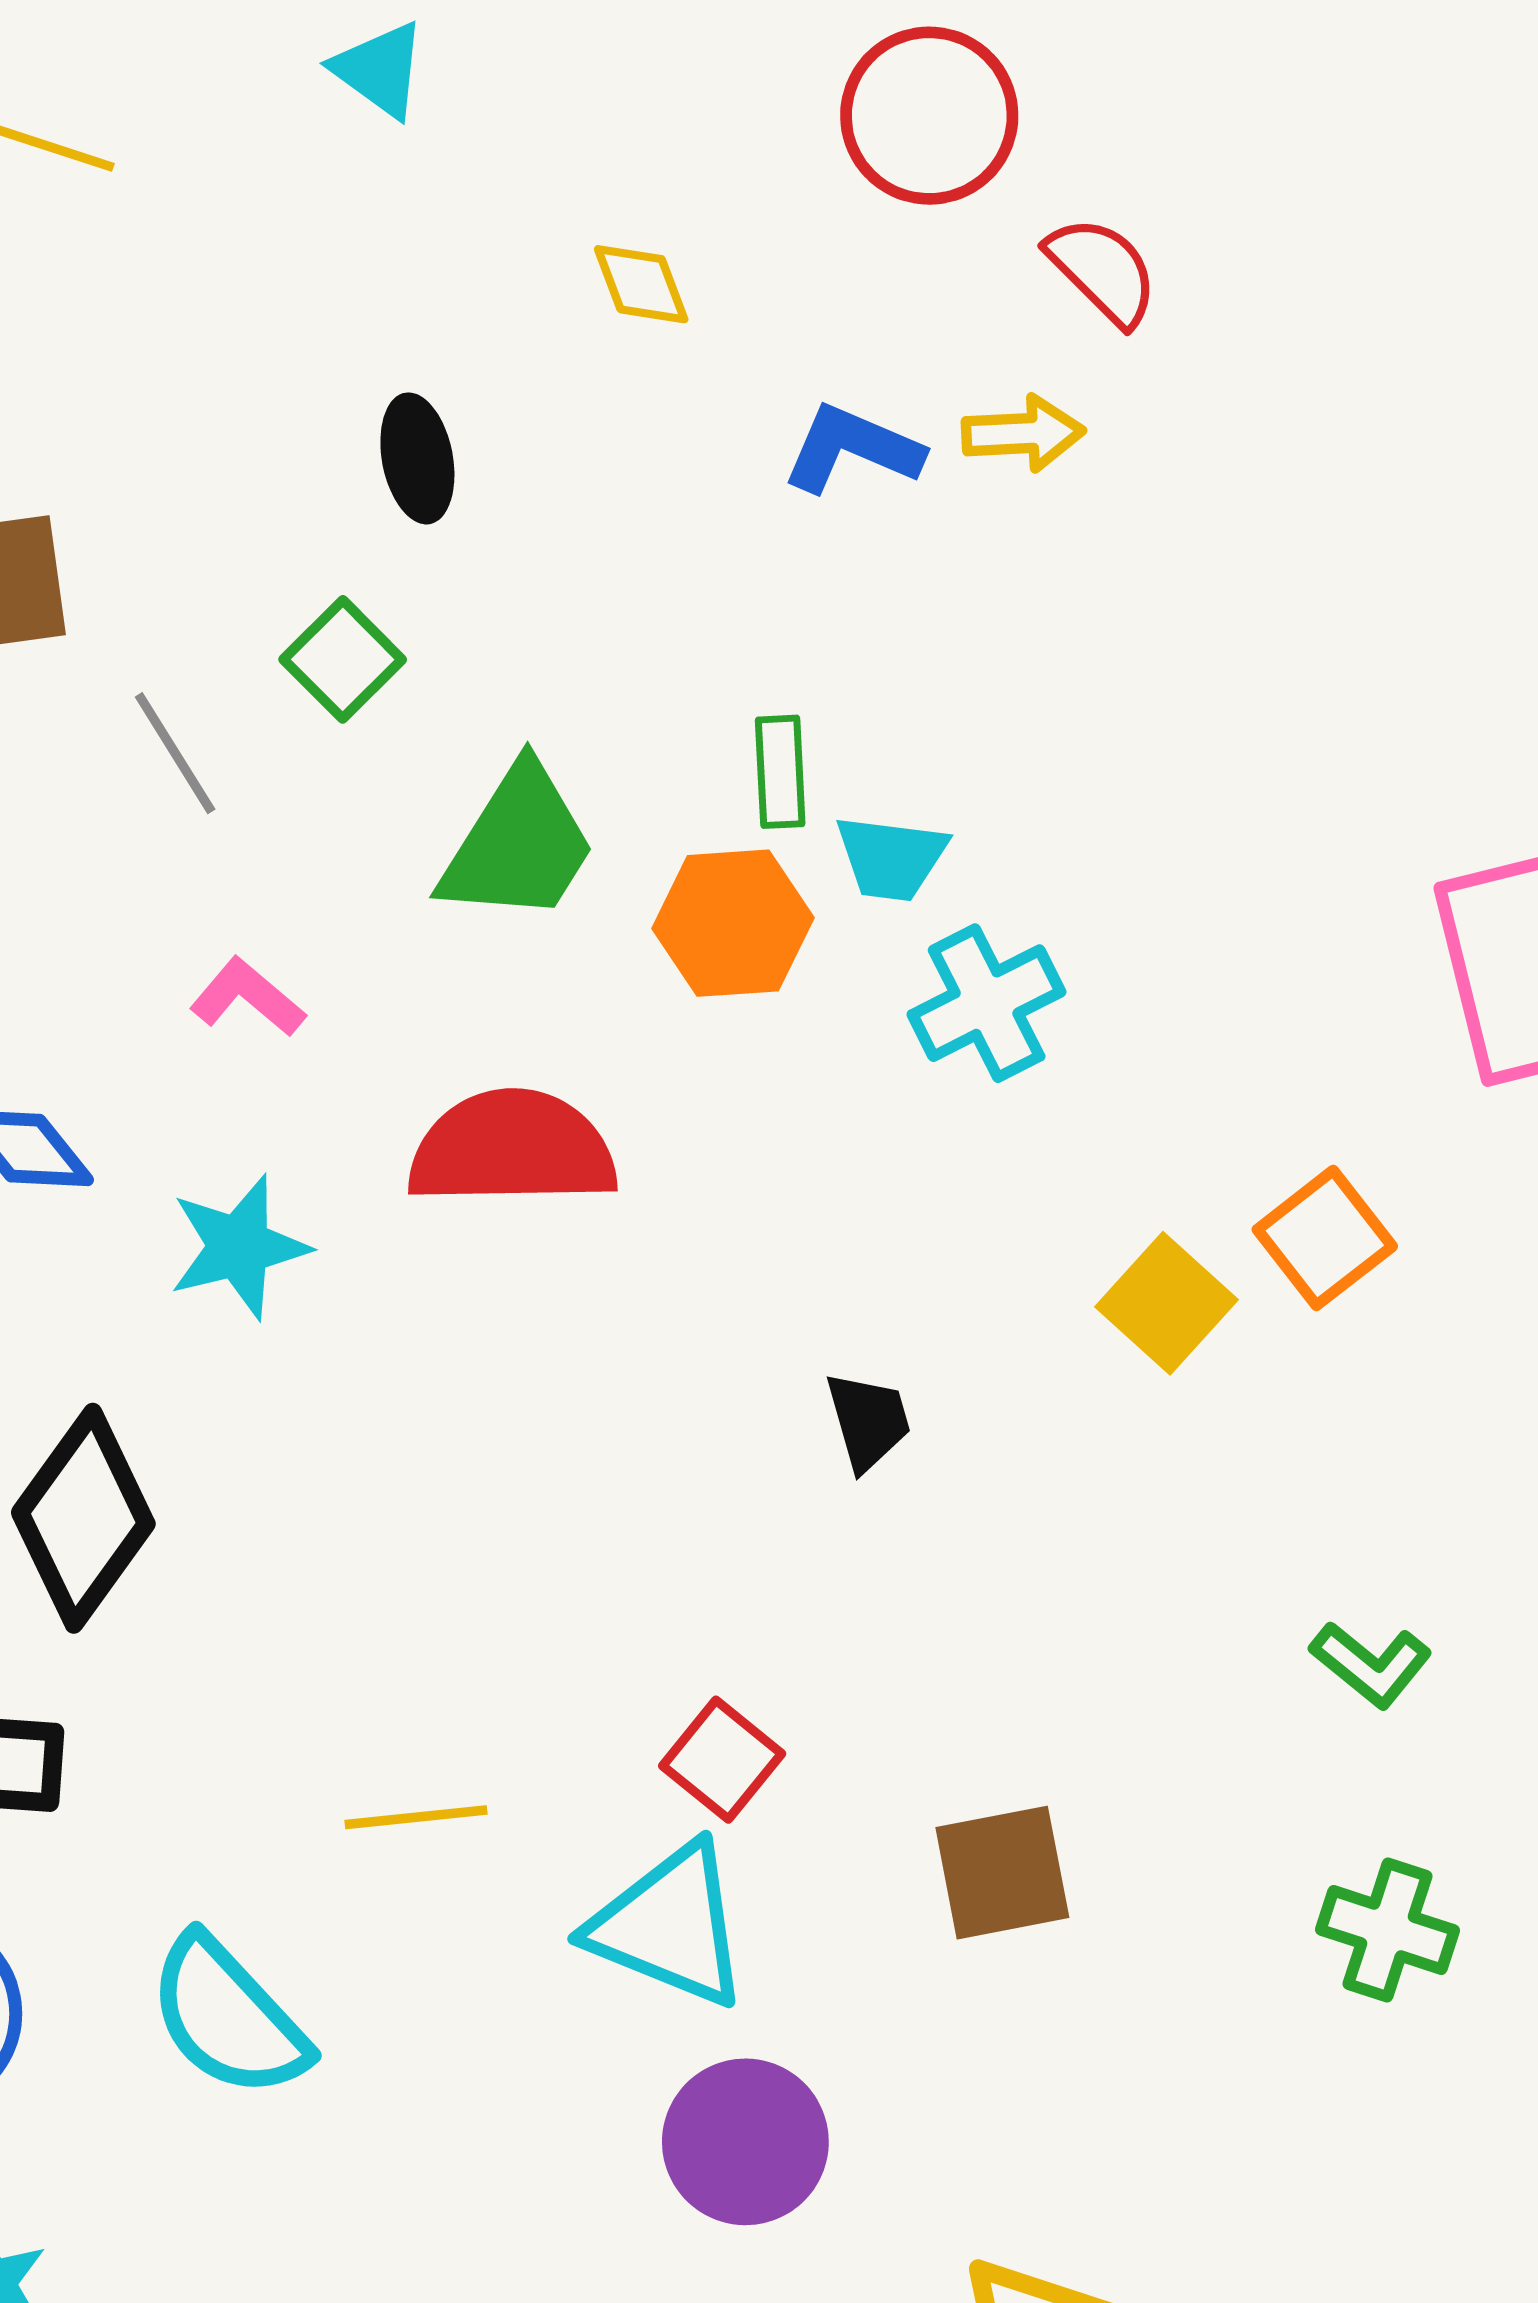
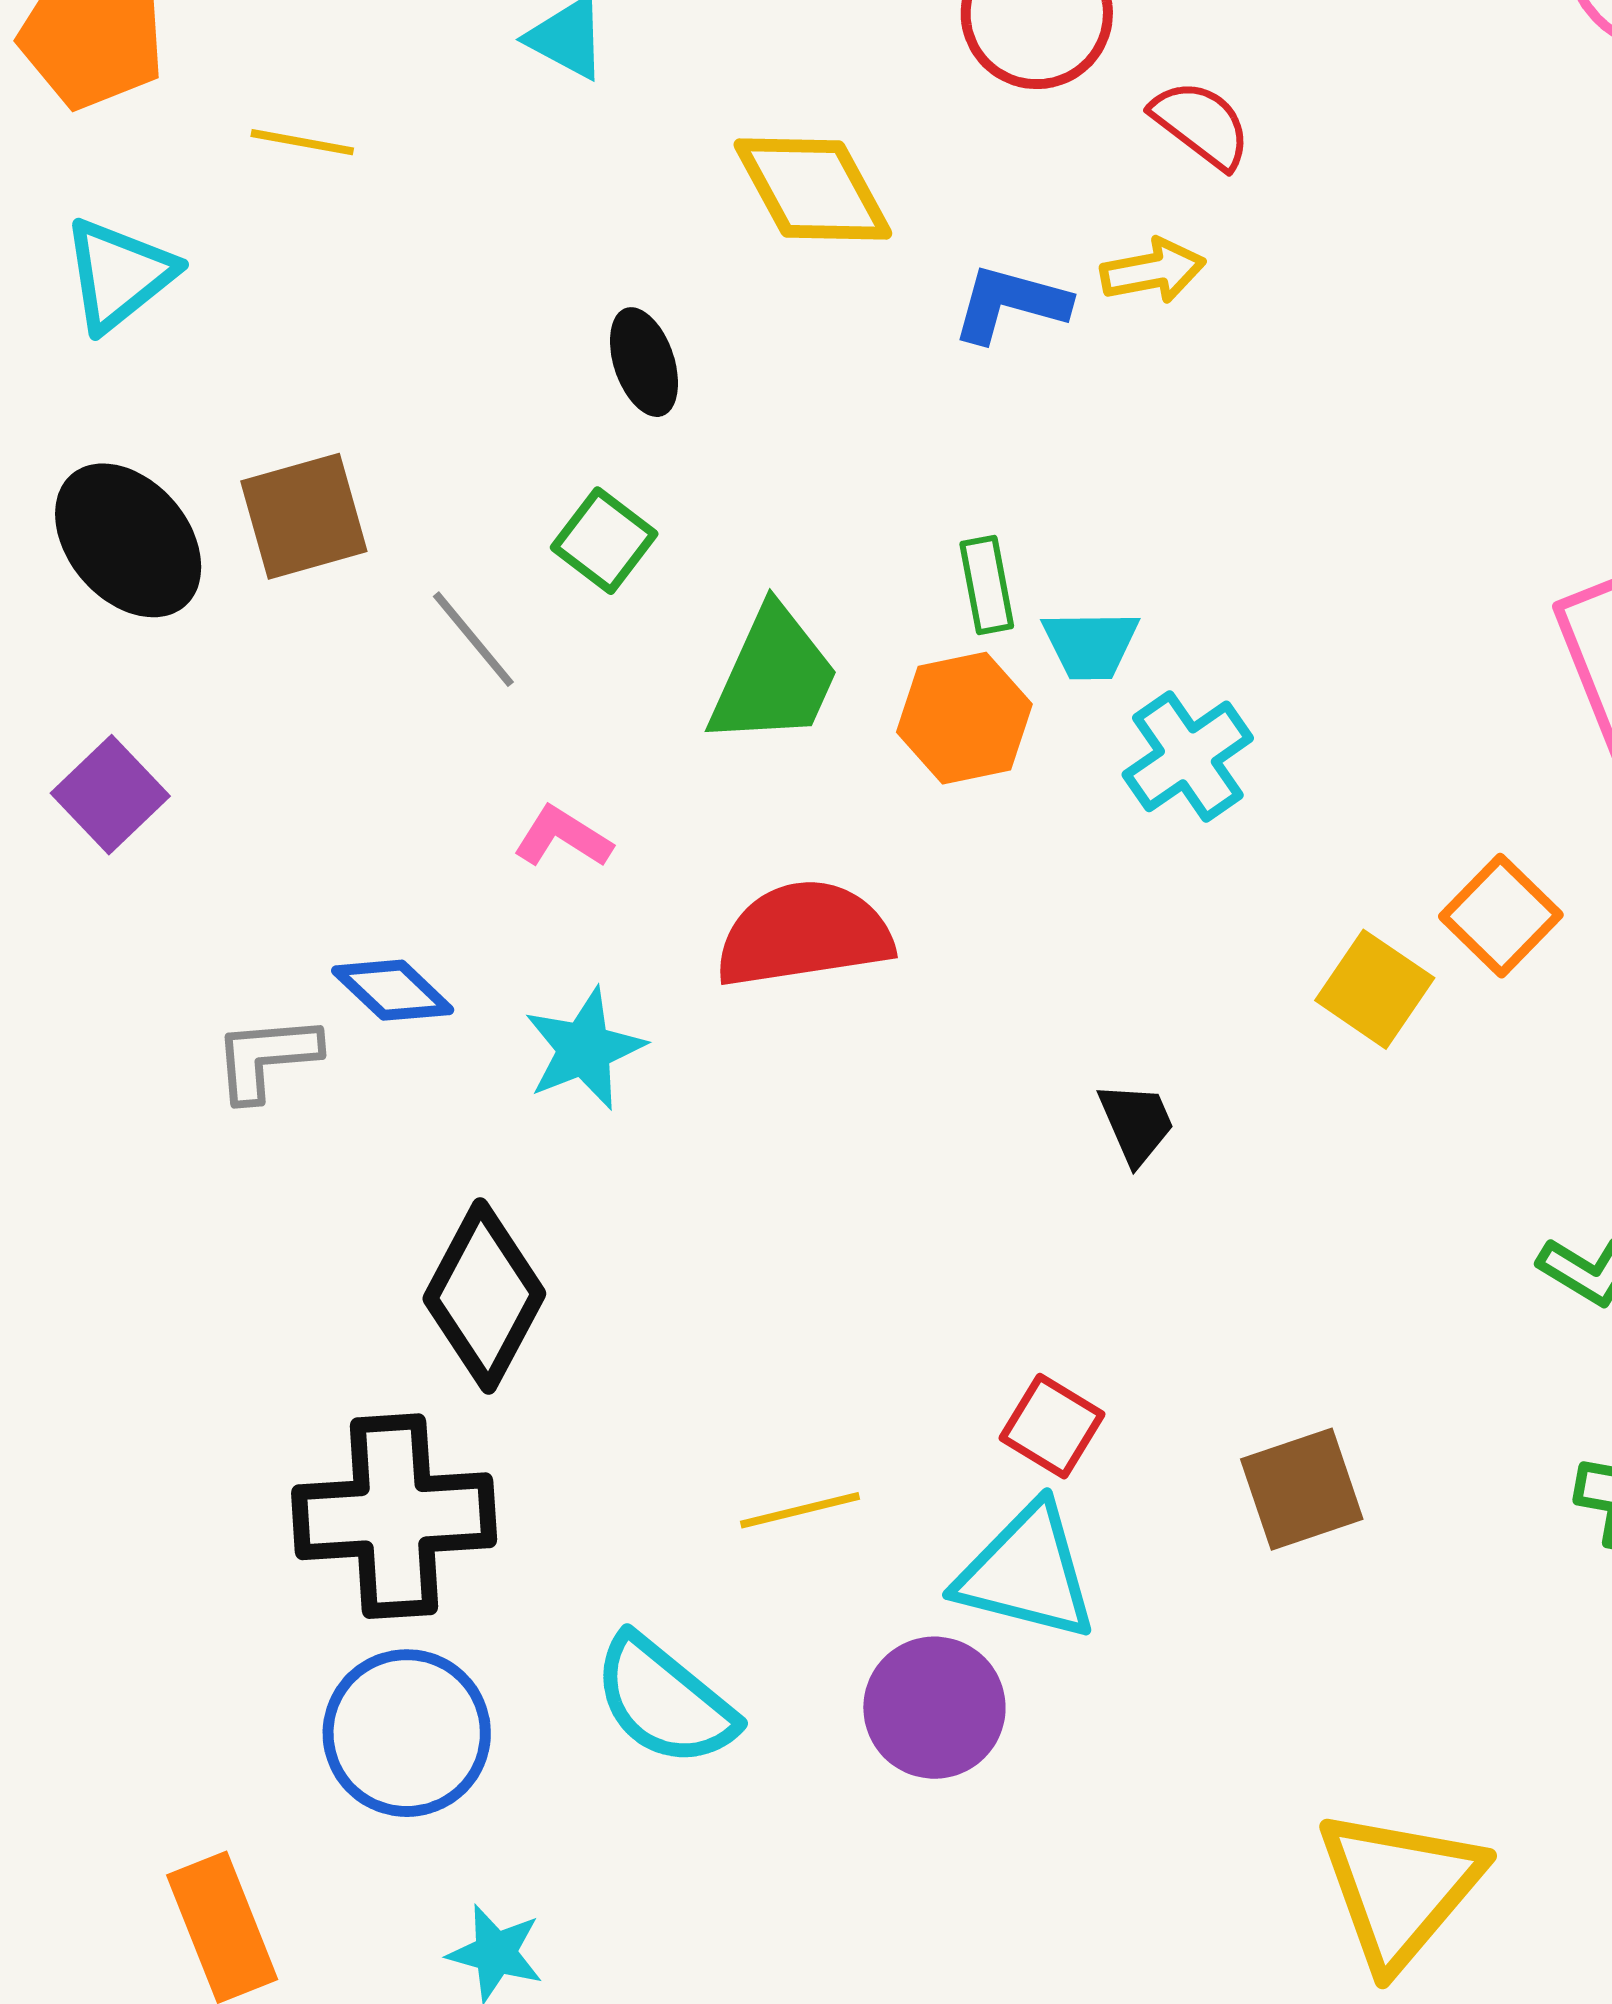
yellow diamond: (641, 284) -> (813, 189), size x1.8
purple circle: (745, 2142) -> (934, 1708), moved

